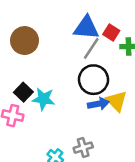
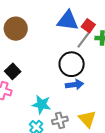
gray line: (91, 48) -> (84, 39), moved
cyan star: (43, 99) -> (41, 104), moved
yellow triangle: (117, 101) -> (87, 119), moved

